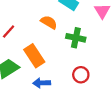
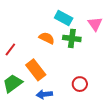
green cross: (76, 38) -> (72, 38), moved

